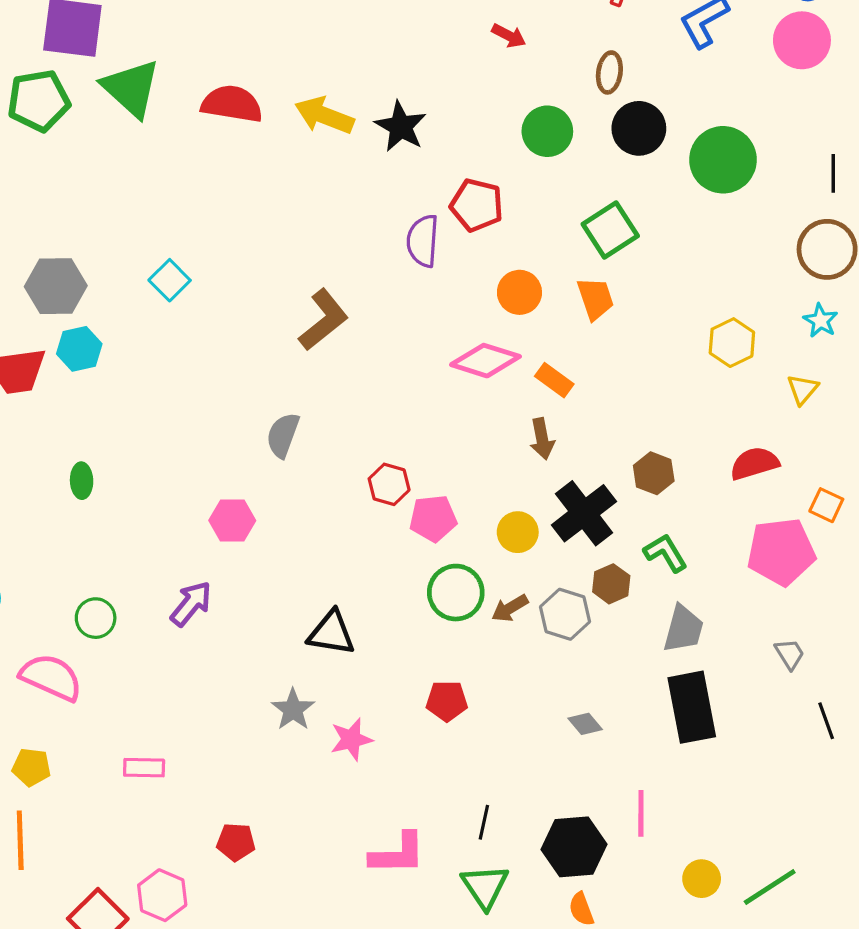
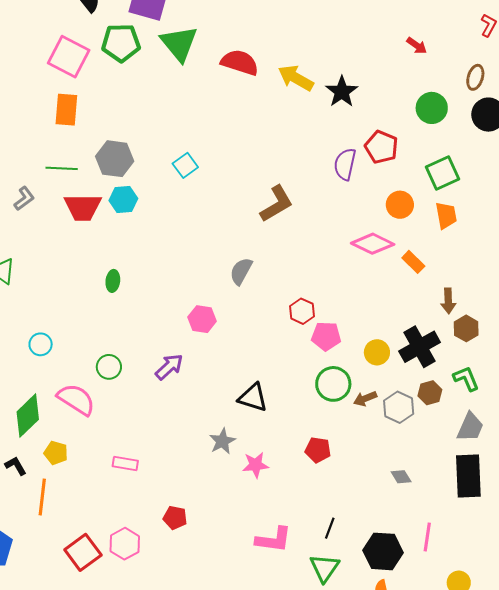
green square: (610, 230) -> (443, 173), moved
brown arrow: (542, 439) -> (448, 301), moved

